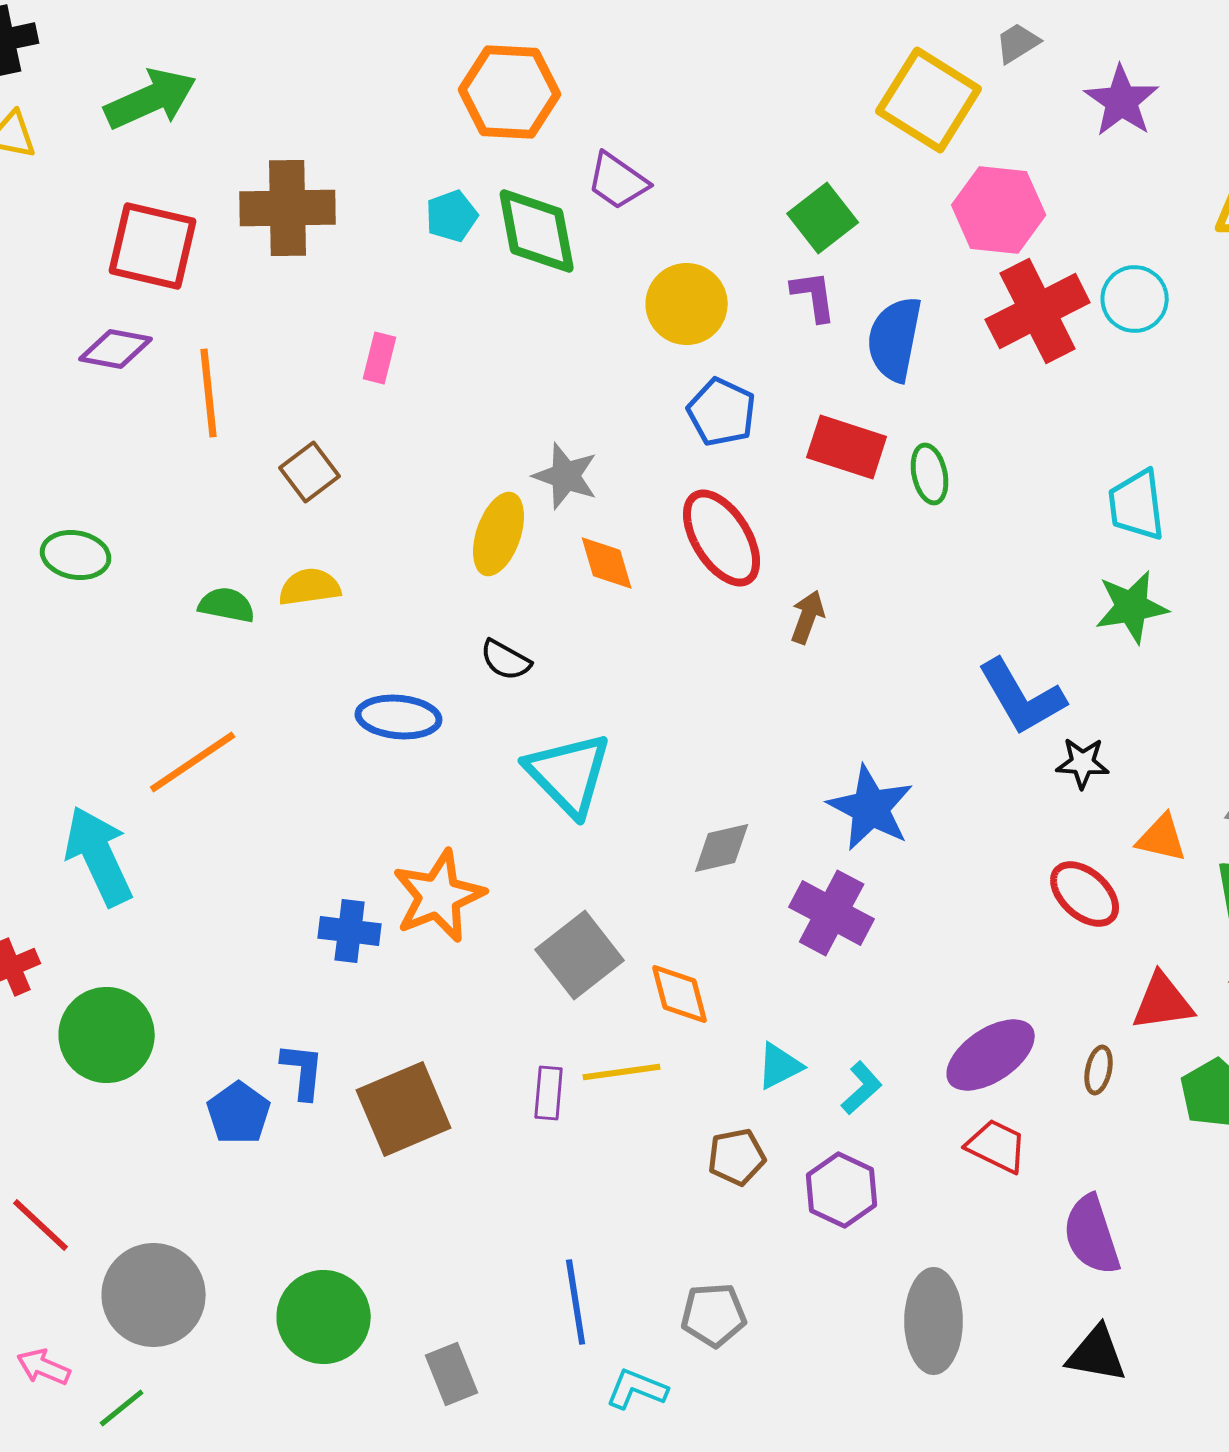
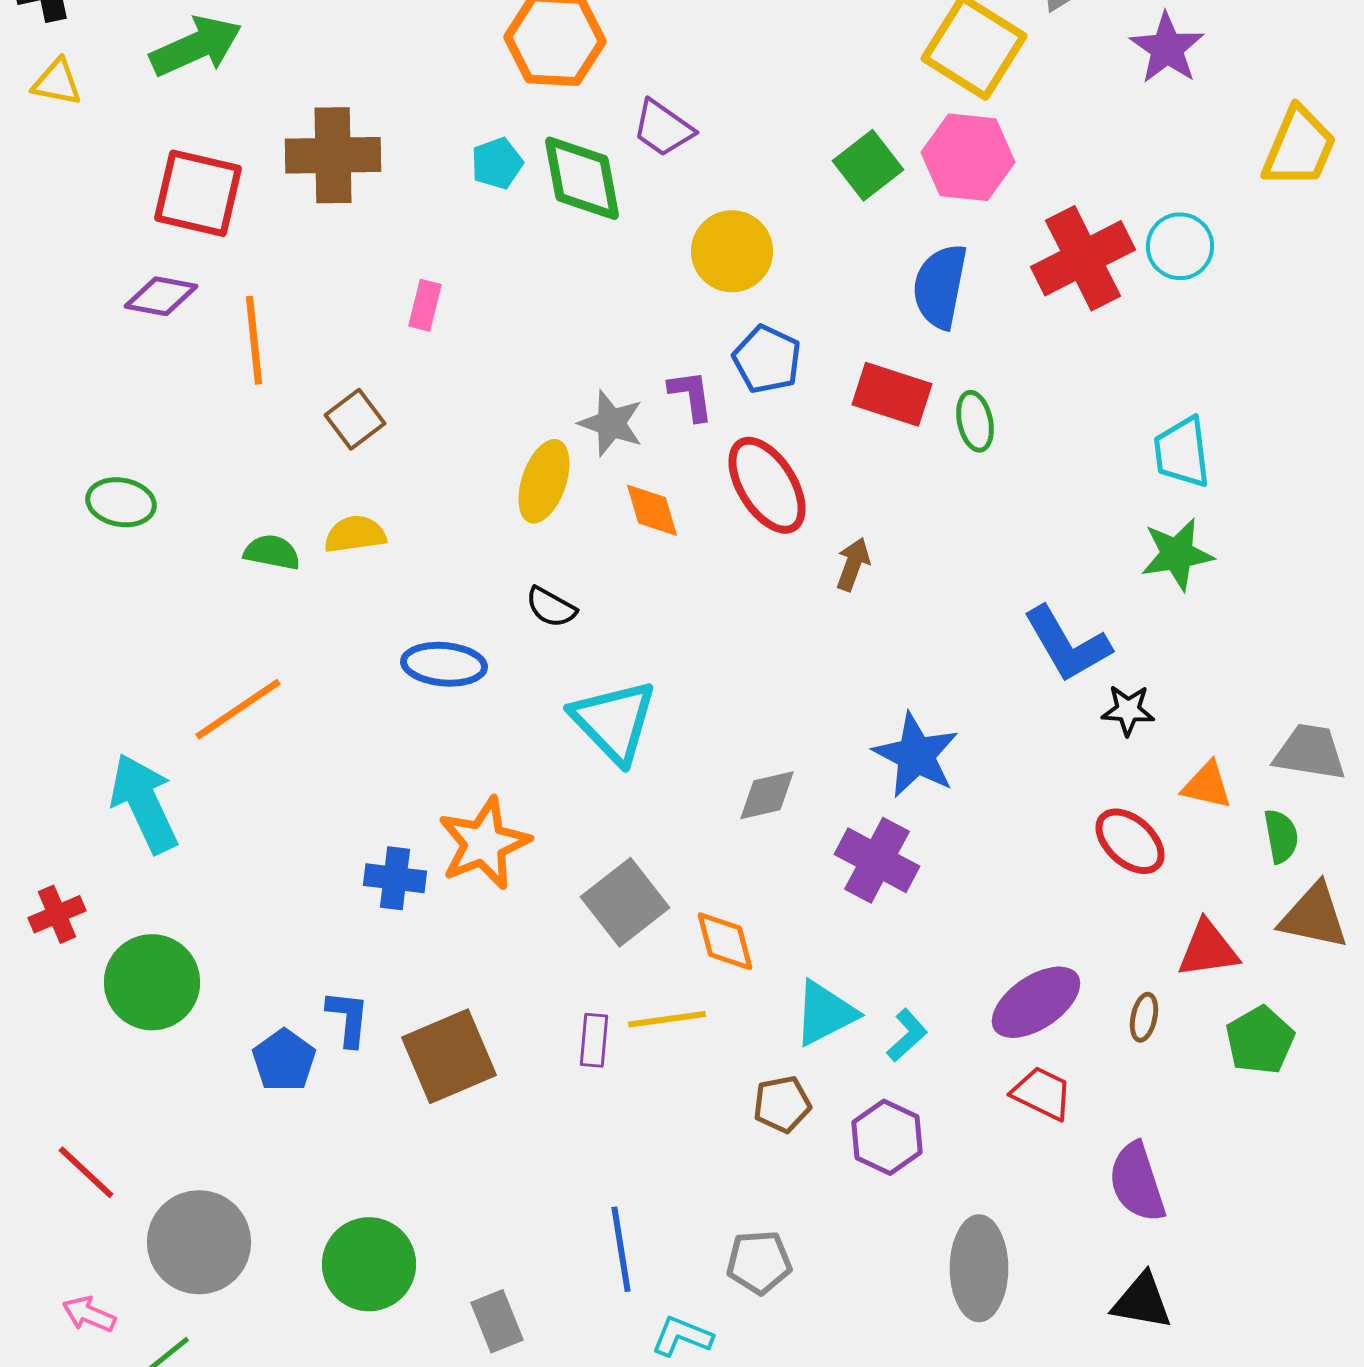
pink hexagon: (999, 210) -> (968, 157), moved
purple L-shape: (814, 296) -> (691, 395), moved
cyan triangle: (780, 1066) -> (825, 1013), size x1.4

